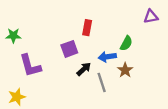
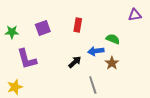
green semicircle: (126, 43) -> (113, 39), turned -96
purple square: (69, 49) -> (43, 28), moved
gray line: (102, 82) -> (93, 85), moved

